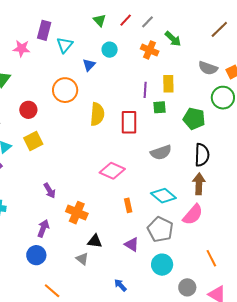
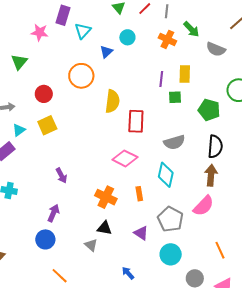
gray line: (148, 22) -> (167, 11), turned -40
gray semicircle: (208, 68) -> (216, 49), moved
red rectangle: (129, 122) -> (136, 121), moved
cyan diamond: (163, 196) -> (166, 175), moved, turned 60
orange cross: (77, 213) -> (106, 197), moved

